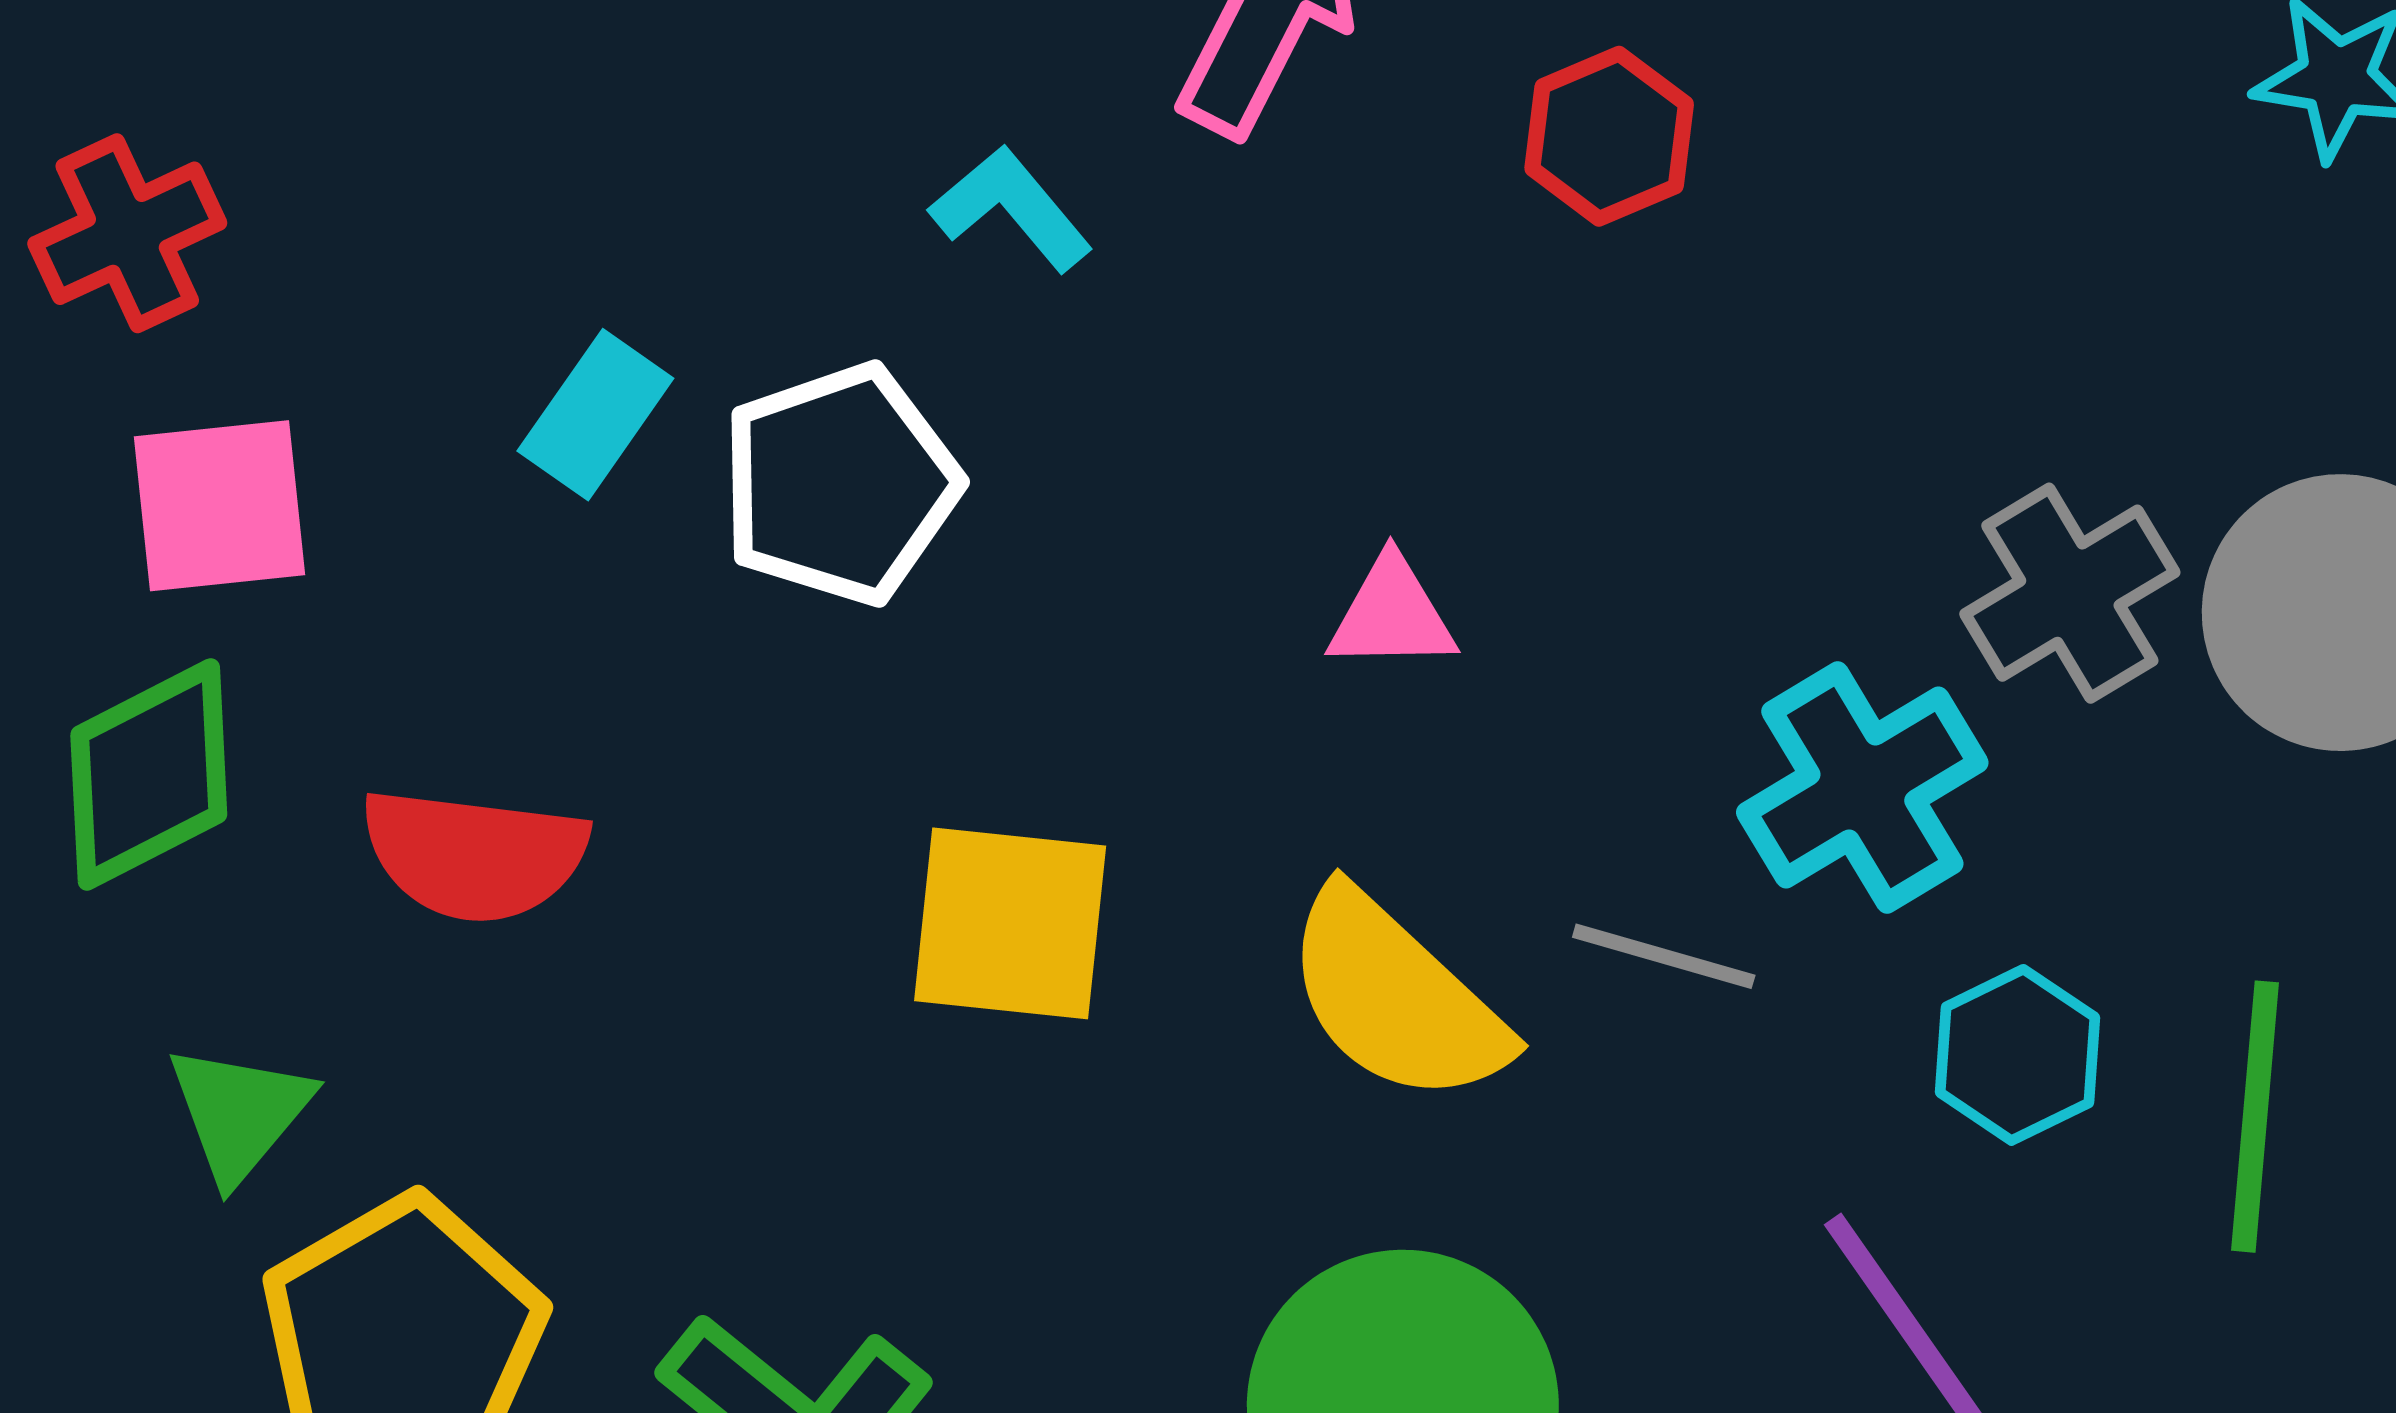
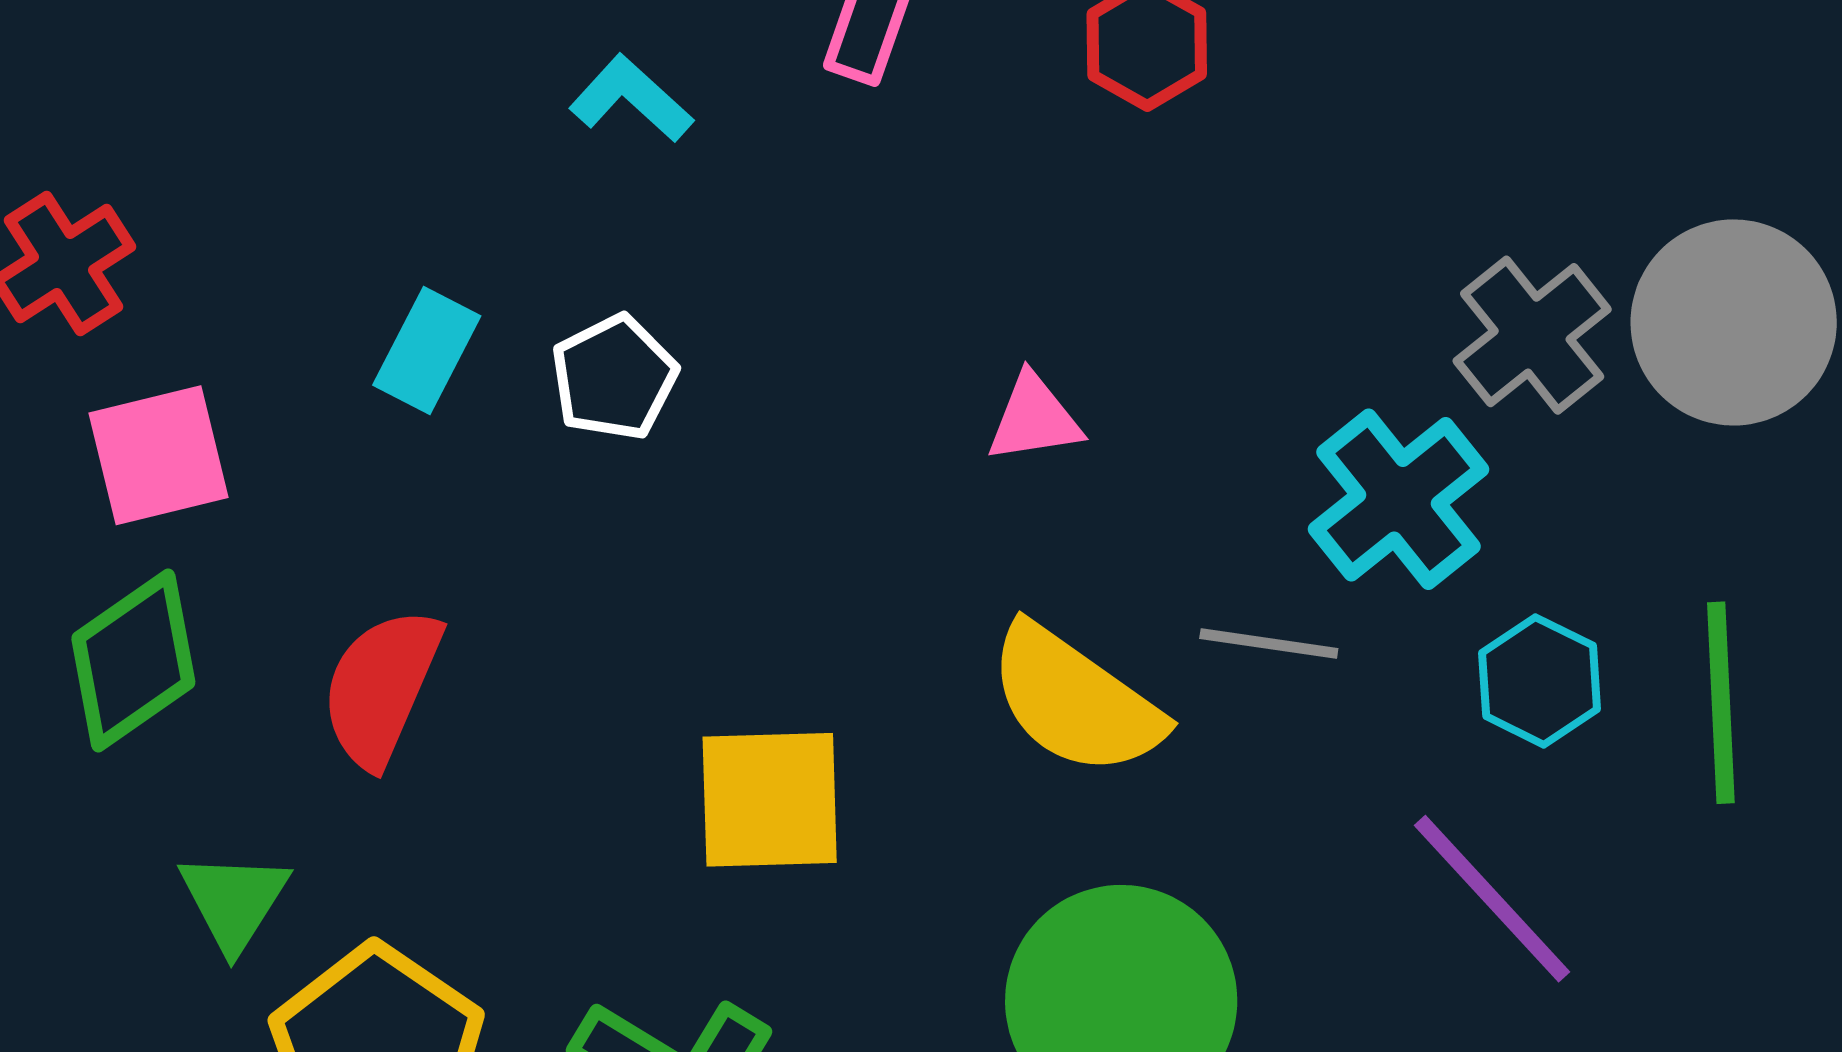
cyan L-shape: (1011, 208) -> (631, 99), moved
white pentagon: (840, 484) -> (614, 377), size x0.7
red semicircle: (474, 855) -> (381, 687), turned 114
yellow square: (1010, 923) -> (770, 800), moved

